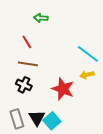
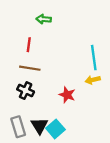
red line: (27, 42) -> (29, 45), turned 40
cyan line: (88, 54) -> (94, 58), turned 45
red star: (63, 89) -> (67, 95), size x0.7

